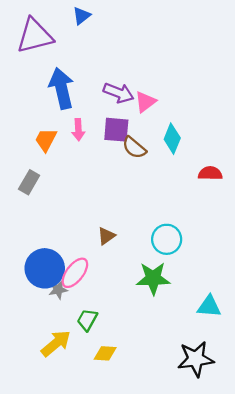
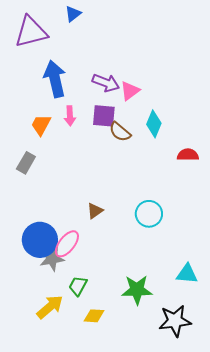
green star: (153, 278) -> (137, 290), moved
gray star: (58, 290) -> (52, 259), size x1.4

